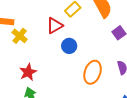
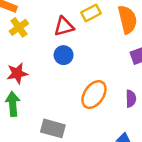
blue circle: (69, 46) -> (64, 55), moved

